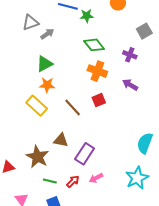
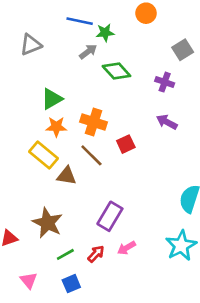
gray arrow: (47, 34) -> (88, 52), moved
orange cross: (97, 71) -> (93, 122), moved
brown triangle: (61, 140) -> (67, 176), moved
green line: (50, 181) -> (65, 254), turned -40

